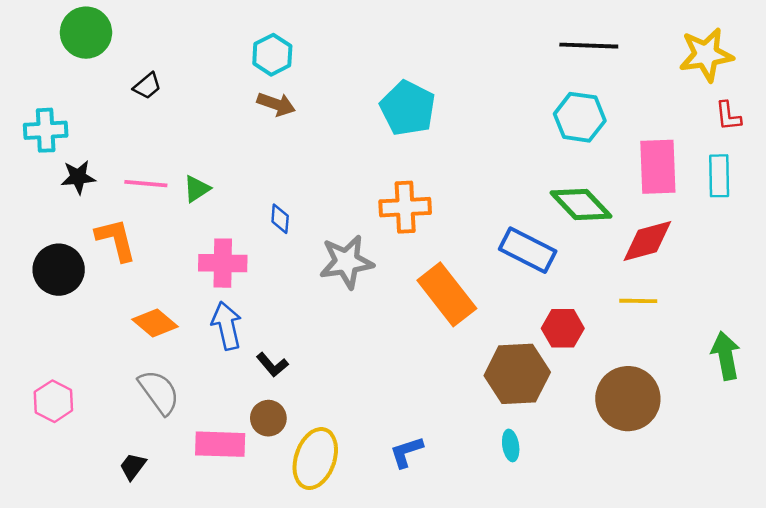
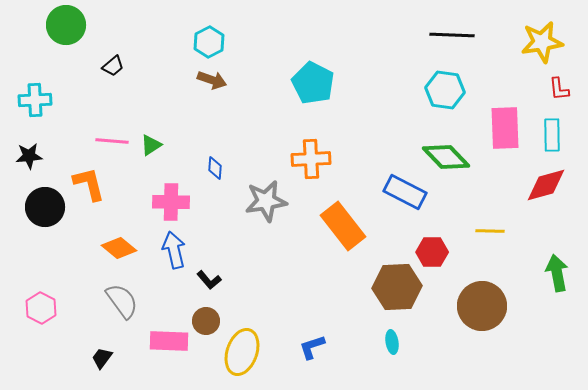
black star: (78, 177) -> (29, 156), moved
red diamond: (647, 241) -> (546, 185), moved

